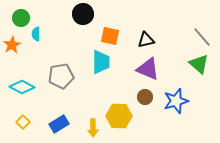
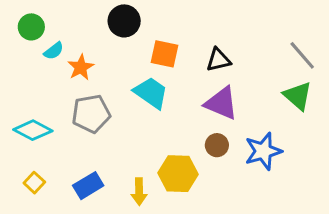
cyan semicircle: (36, 34) -> (54, 51), turned -128
orange star: (12, 45) -> (81, 67), moved
cyan trapezoid: (101, 62) -> (151, 93), turned -55

